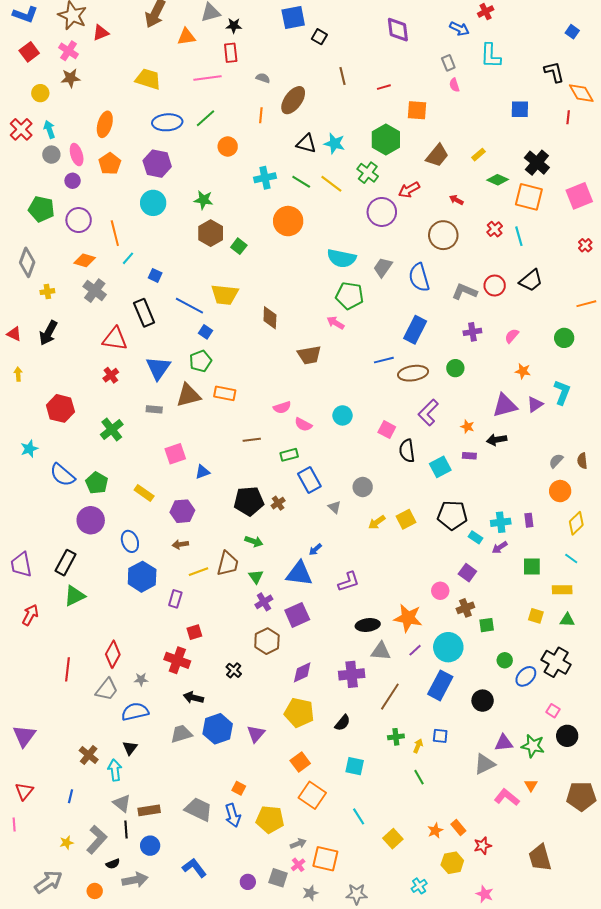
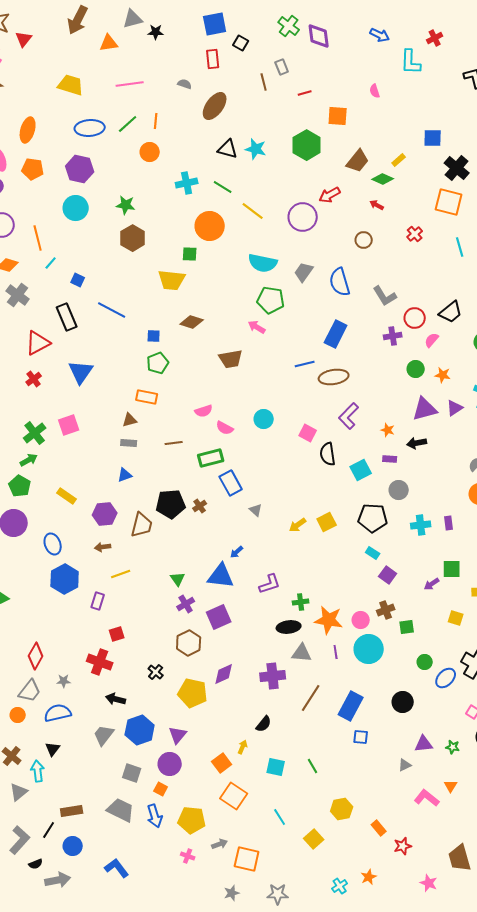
red cross: (486, 12) -> (435, 38), moved
red triangle: (101, 33) -> (24, 39), turned -30
red rectangle: (231, 53) -> (213, 59), moved
gray rectangle: (448, 63) -> (282, 67), moved
blue square: (520, 109) -> (433, 138), moved
orange line: (261, 115) -> (156, 121), moved
orange pentagon: (110, 164) -> (33, 169), turned -30
green cross: (368, 173) -> (289, 26), moved
green diamond: (498, 180) -> (383, 179), moved
yellow line: (331, 184) -> (253, 211), moved
brown circle: (443, 235) -> (364, 240), size x0.6
cyan line: (519, 236) -> (460, 247), moved
green square: (239, 246) -> (190, 254), moved, turned -35
black trapezoid: (531, 280) -> (451, 312), moved
red circle: (495, 286) -> (415, 318), moved
gray L-shape: (464, 292) -> (385, 296), turned -145
yellow trapezoid: (225, 295) -> (172, 280), moved
brown diamond: (270, 318) -> (192, 322), turned -75
blue square: (206, 332) -> (154, 336), moved, turned -32
red triangle: (115, 339) -> (38, 343), turned -36
green pentagon: (200, 361) -> (158, 363), moved
green circle: (455, 368) -> (416, 369), moved
brown triangle: (188, 395) -> (130, 420), moved, size x0.6
gray rectangle: (154, 409) -> (129, 443), moved
pink square: (175, 454) -> (69, 425), moved
green rectangle: (289, 455) -> (211, 458), size x1.4
gray circle: (363, 487) -> (399, 490), moved
cyan rectangle: (475, 537) -> (373, 553), moved
green arrow: (254, 541) -> (29, 460), moved, turned -48
purple arrow: (500, 547) -> (432, 584), moved
brown trapezoid: (228, 564) -> (142, 525), moved
pink circle: (440, 591) -> (361, 620), moved
purple line: (415, 650) -> (336, 652), turned -56
blue rectangle: (440, 685) -> (351, 706), moved
yellow pentagon: (299, 713) -> (193, 693), moved
gray trapezoid: (181, 734) -> (104, 735), turned -35
green cross: (396, 737) -> (301, 602), moved
yellow arrow: (418, 746) -> (243, 747), moved
green star: (533, 746) -> (453, 747), size x0.6
gray triangle: (485, 764) -> (405, 765), size x0.6
green line: (419, 777) -> (313, 766), moved
gray triangle: (122, 803) -> (19, 792), moved, turned 42
black line: (126, 830) -> (49, 830), turned 36
orange star: (435, 831) -> (369, 877), moved
yellow hexagon: (452, 863) -> (342, 809), moved
pink cross: (298, 865) -> (188, 856), moved, turned -32
gray square: (278, 878) -> (132, 773), moved
purple circle: (248, 882) -> (170, 764), moved, size x1.5
orange circle: (95, 891) -> (18, 715), moved
pink star: (485, 894) -> (429, 883), moved

